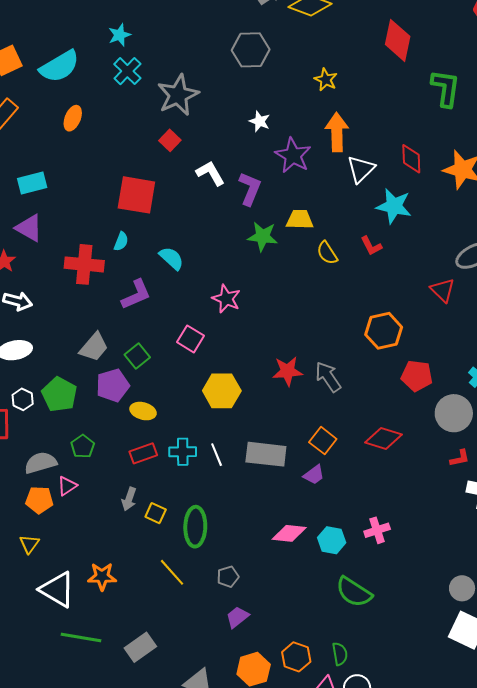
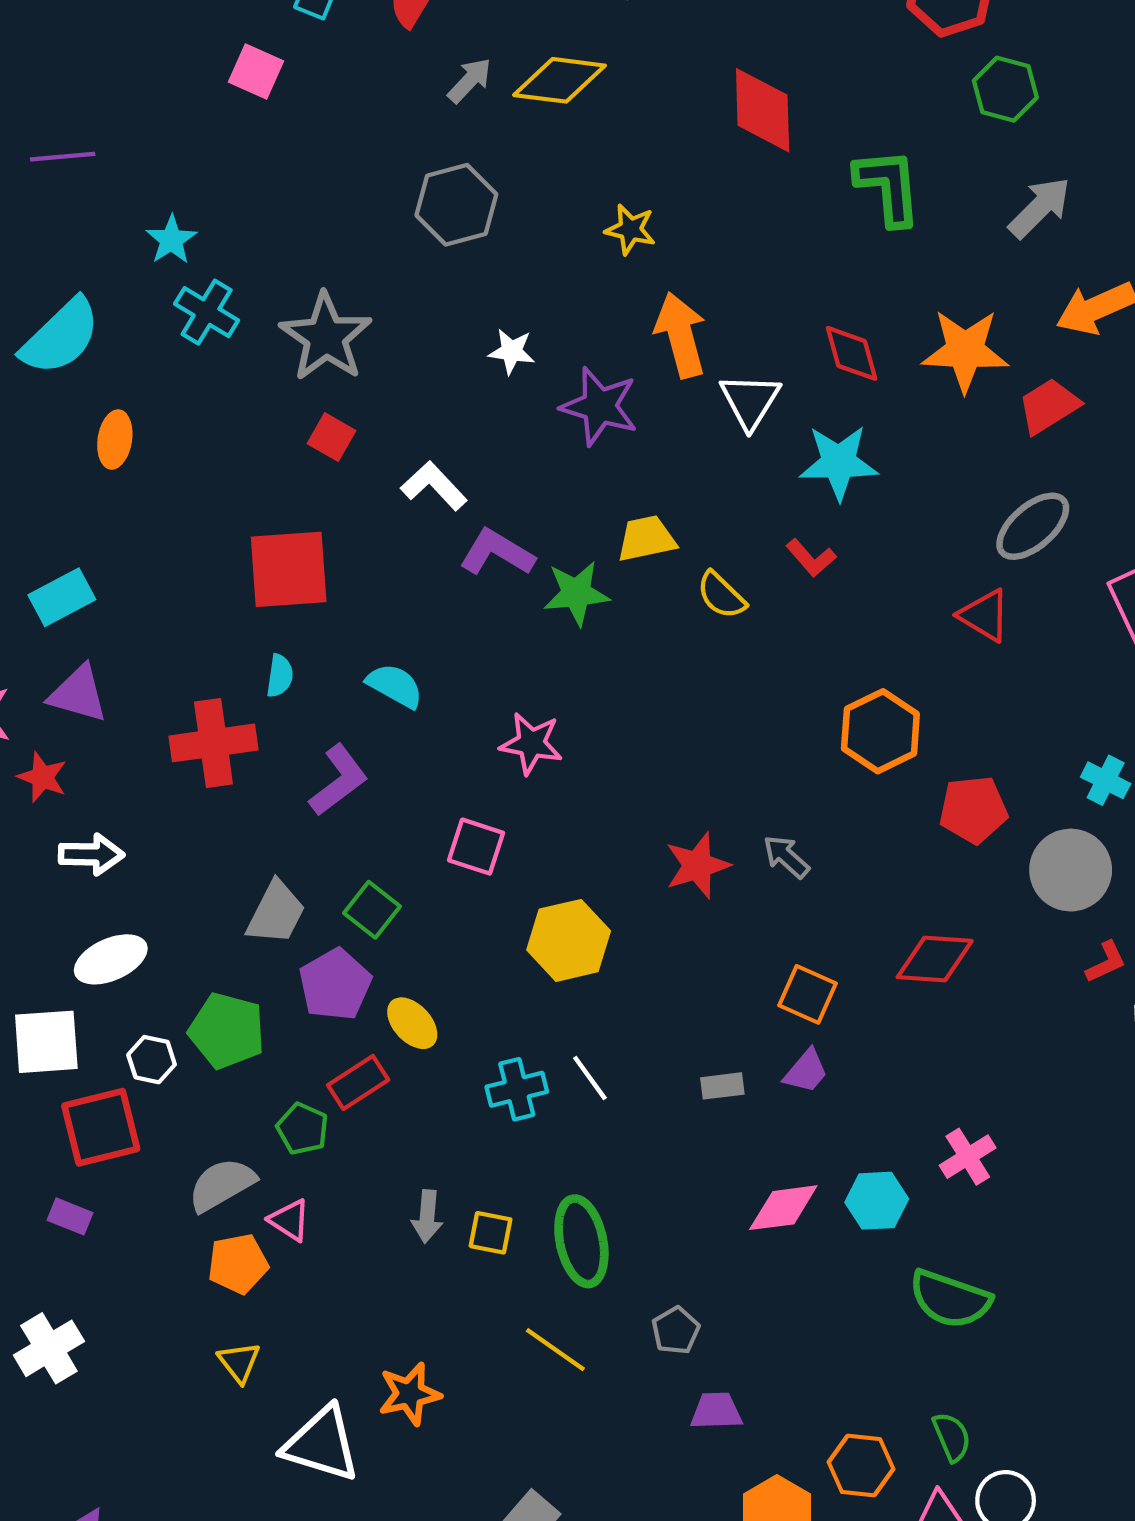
purple L-shape: (250, 189) -> (497, 553), moved, turned -68
gray arrow: (328, 377) -> (786, 857), size x0.7
yellow ellipse: (143, 411) -> (412, 1023), turned 45
red rectangle: (143, 453) -> (358, 1082), moved
gray rectangle: (266, 454) -> (722, 1086), moved, size x0.5
pink triangle: (67, 486) -> (290, 1220), turned -40
purple trapezoid: (237, 617) -> (716, 1411), turned 50

